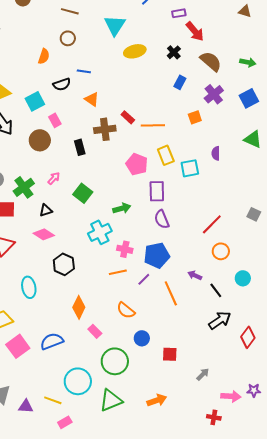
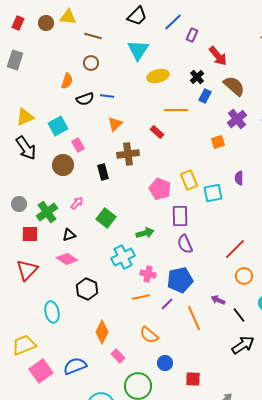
purple rectangle: (179, 13) -> (192, 35), moved, turned -56
blue rectangle: (180, 82) -> (205, 96), moved
black semicircle: (62, 84) -> (85, 99), moved
orange triangle: (92, 99) -> (115, 124), turned 42
red rectangle: (128, 117) -> (157, 132), moved
orange line: (153, 125) -> (176, 110), moved

